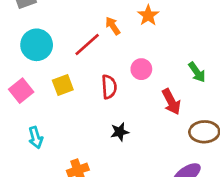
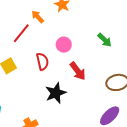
red arrow: (171, 102) -> (78, 71), moved
black star: (120, 132) -> (56, 93), size x1.5

